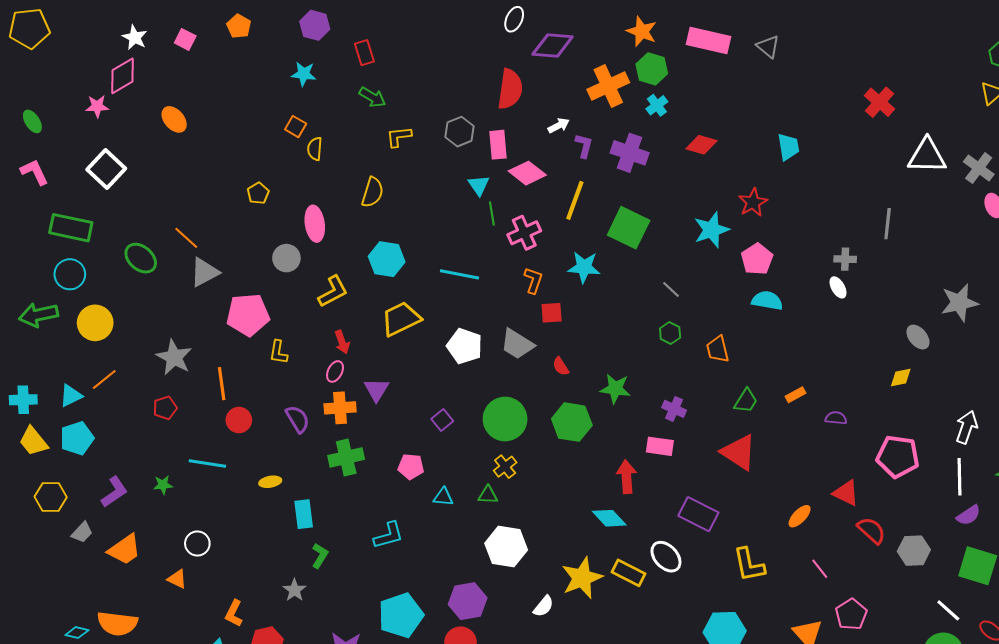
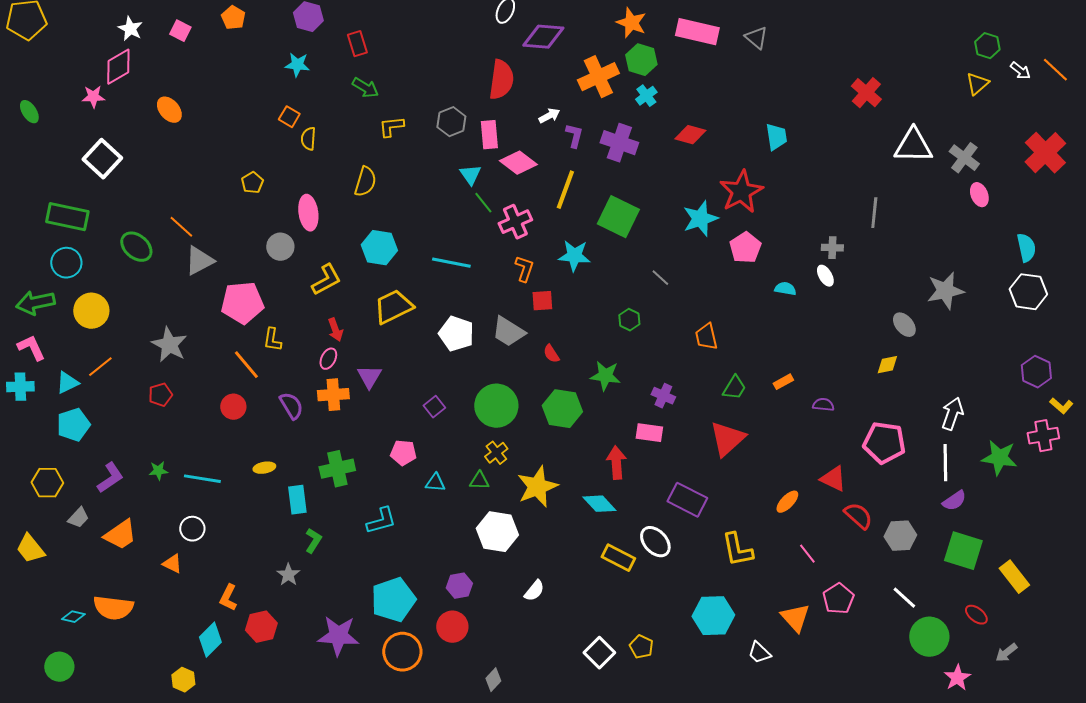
pink L-shape: (34, 172) -> (31, 348), moved
red star: (753, 202) -> (741, 192), size x1.5
green line: (492, 214) -> (483, 203), turned -30
cyan semicircle: (767, 301) -> (785, 289), moved, size x0.7
green hexagon: (670, 333) -> (629, 320), moved
orange line: (222, 384) -> (246, 365), moved, turned -32
yellow trapezoid: (33, 441) -> (30, 549), moved
red triangle: (739, 452) -> (727, 439), turned 45
green cross: (346, 457) -> (337, 469), moved
cyan line: (207, 464) -> (202, 479), moved
yellow star: (582, 578) -> (537, 487), moved
purple hexagon: (468, 601) -> (459, 586), size x0.7
white line: (948, 610) -> (904, 598), moved

